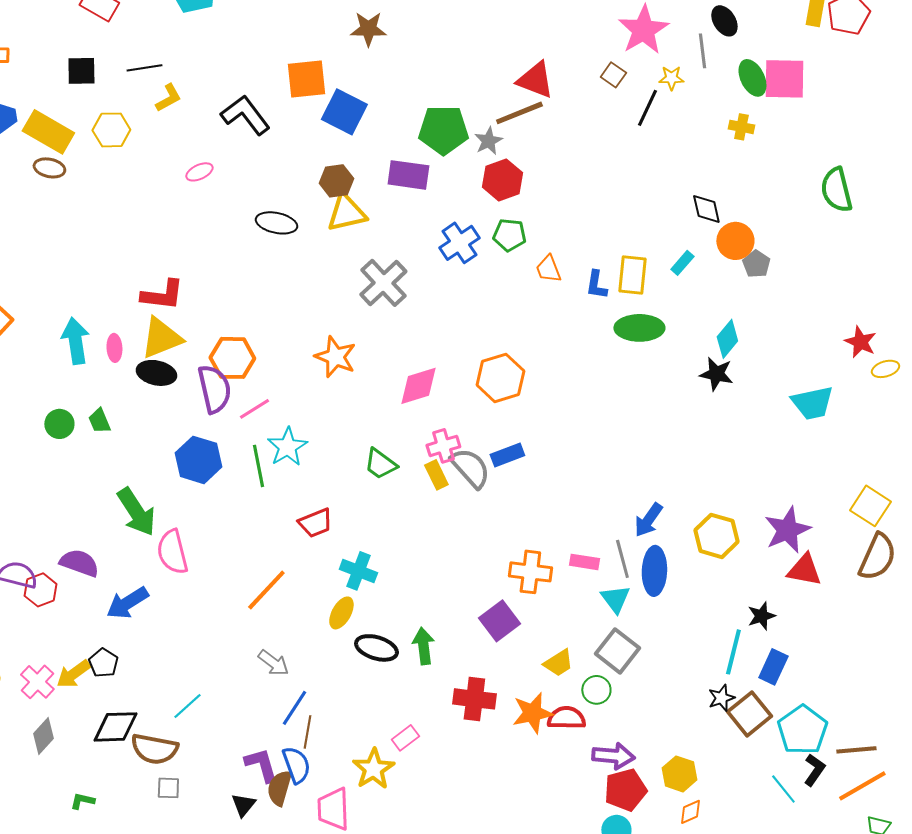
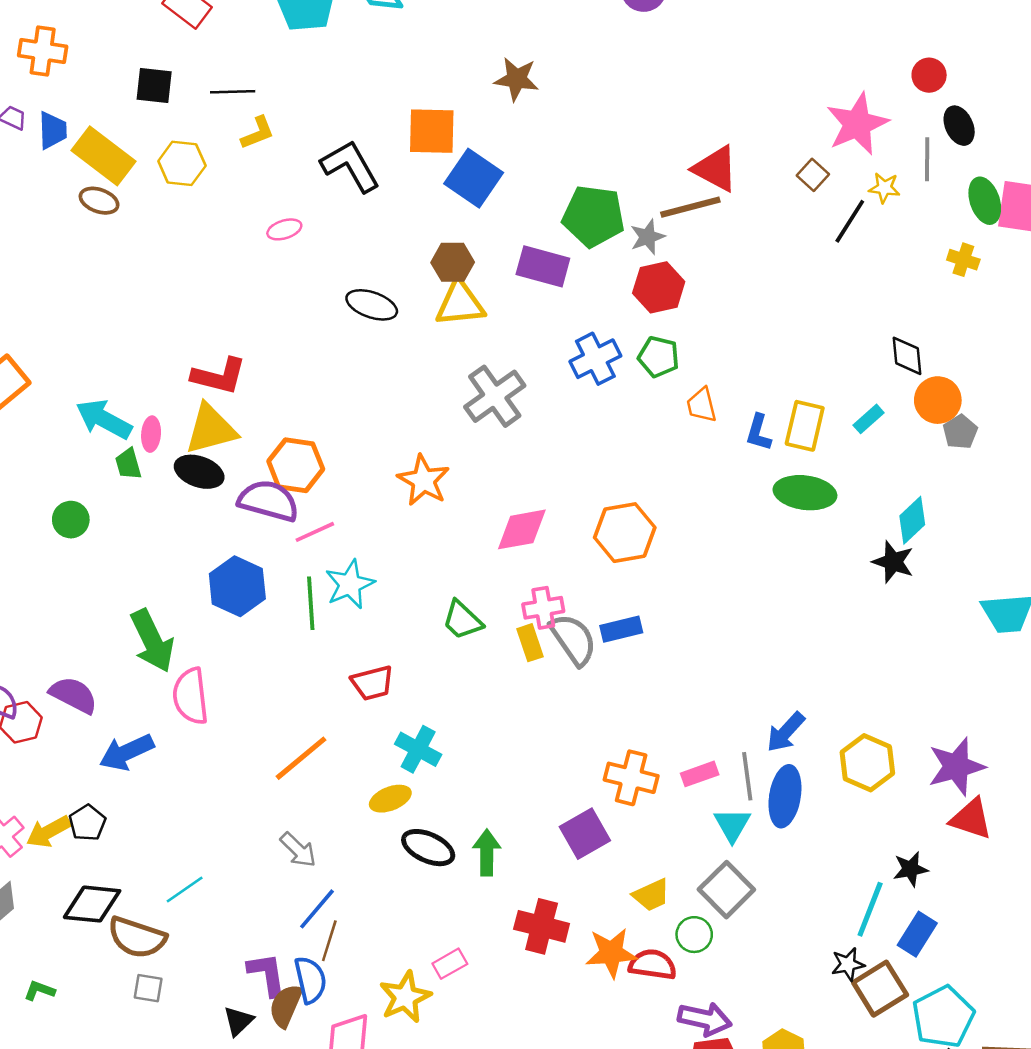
cyan arrow: (75, 341) -> (104, 419), turned -60
purple semicircle: (214, 389) -> (268, 501), turned -69
green trapezoid: (99, 421) -> (128, 464), moved
pink rectangle: (584, 562) -> (700, 774), turned -36
yellow ellipse: (341, 613) -> (390, 799), turned 32

